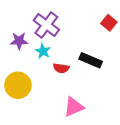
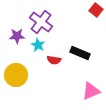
red square: (109, 23) -> (96, 10), moved
pink triangle: (74, 107) -> (91, 91), moved

